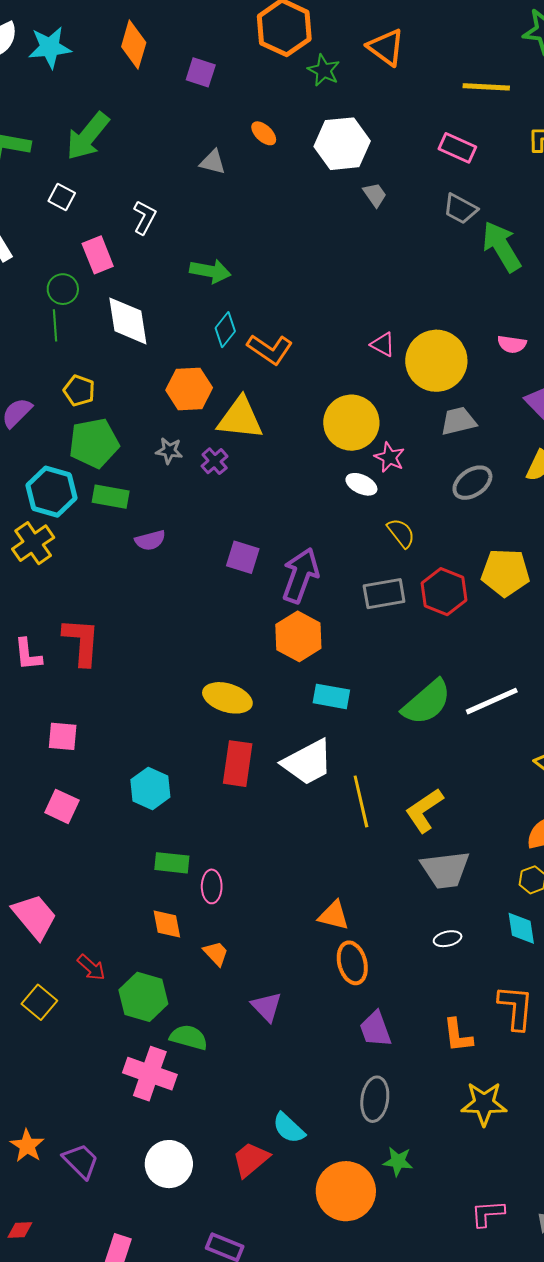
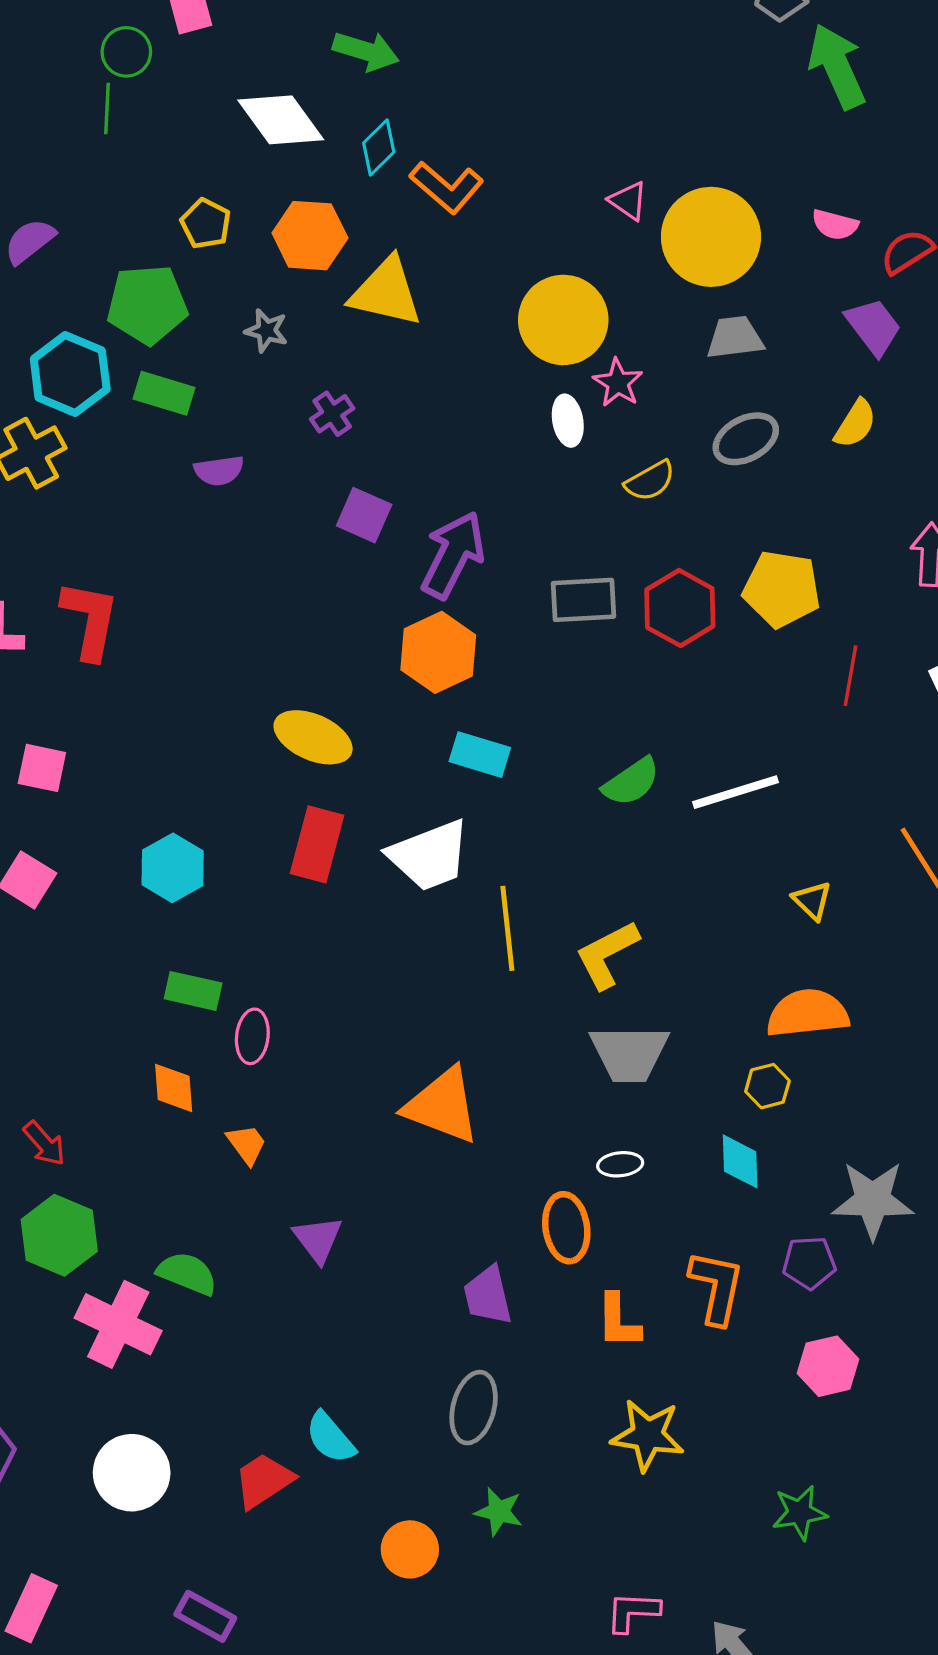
white diamond: (128, 321) -> (281, 120), moved, turned -34
yellow pentagon: (79, 391) -> (206, 224), moved
purple cross: (215, 461) -> (332, 414), moved
white ellipse: (361, 484) -> (568, 421), turned 48
yellow semicircle: (401, 533) -> (650, 481), moved, turned 92
green semicircle: (427, 702) -> (631, 782), size x0.7
orange triangle: (334, 915) -> (442, 1106), size x1.6
orange ellipse: (352, 963) -> (566, 1228), moved
green hexagon: (143, 997) -> (59, 1235), moved
orange circle: (346, 1191) -> (410, 1549), size x0.6

